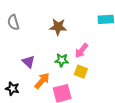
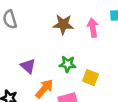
pink arrow: (81, 51) -> (93, 28), moved, turned 133

